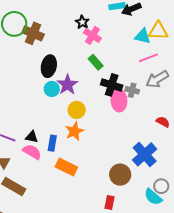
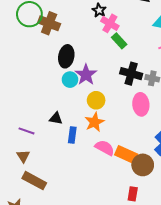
green rectangle: (96, 62) -> (119, 41), moved
pink ellipse: (119, 100) -> (141, 104), moved
black triangle: (32, 137) -> (56, 118), moved
pink semicircle: (32, 152) -> (105, 148), moved
orange rectangle: (66, 167) -> (126, 155), moved

